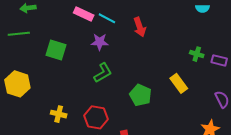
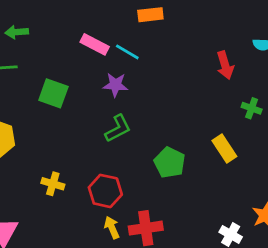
red arrow: (140, 27) -> (225, 65), moved

